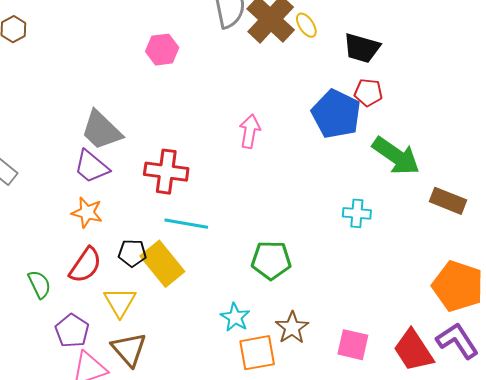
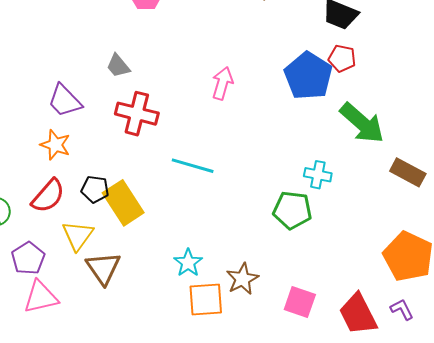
gray trapezoid: (101, 130) -> (118, 66), moved, size x0.6
cyan line: (186, 224) -> (193, 166), moved
green pentagon: (271, 260) -> (292, 210), moved
purple L-shape: (457, 341) -> (402, 309), size x0.6
brown triangle: (129, 349) -> (103, 268), moved

